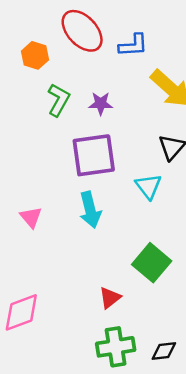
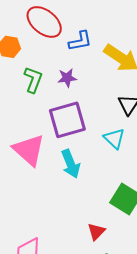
blue L-shape: (133, 45) -> (80, 41), moved
pink triangle: (31, 217) -> (29, 150), moved, size x1.8

